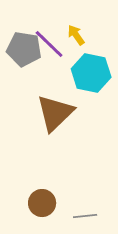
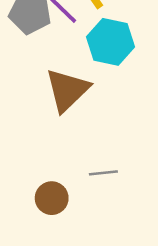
gray line: (85, 216) -> (103, 173), moved

